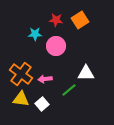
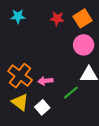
cyan star: (35, 34) -> (18, 16), moved
pink circle: (56, 46) -> (84, 45), moved
yellow triangle: (21, 99) -> (20, 102), turned 30

